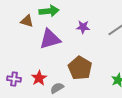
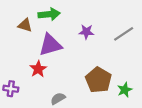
brown pentagon: (80, 68) -> (98, 80), moved
red star: (39, 78) -> (38, 69), moved

